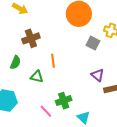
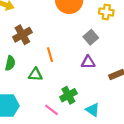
gray square: (93, 43) -> (91, 37), moved, turned 32
purple triangle: (98, 75) -> (88, 62), moved, turned -32

